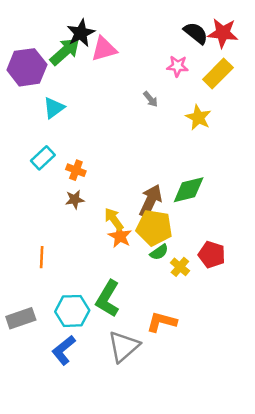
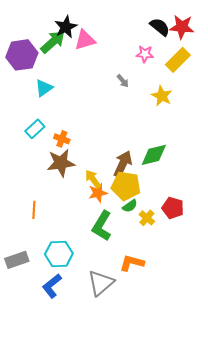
brown star: (75, 200) -> (61, 163), size x1.8
orange star: (120, 236) -> (98, 193), turned 30
green L-shape: (108, 299) -> (102, 226), moved

